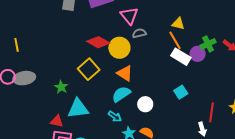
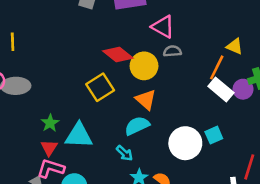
pink triangle: (129, 16) -> (163, 27), turned -30
yellow triangle: (178, 24) -> (235, 46), moved
orange line: (175, 40) -> (217, 67), turned 48
green star: (61, 87) -> (50, 123), moved
white circle: (145, 104) -> (185, 143), moved, size x1.6
red triangle: (57, 121) -> (49, 148), turned 40

